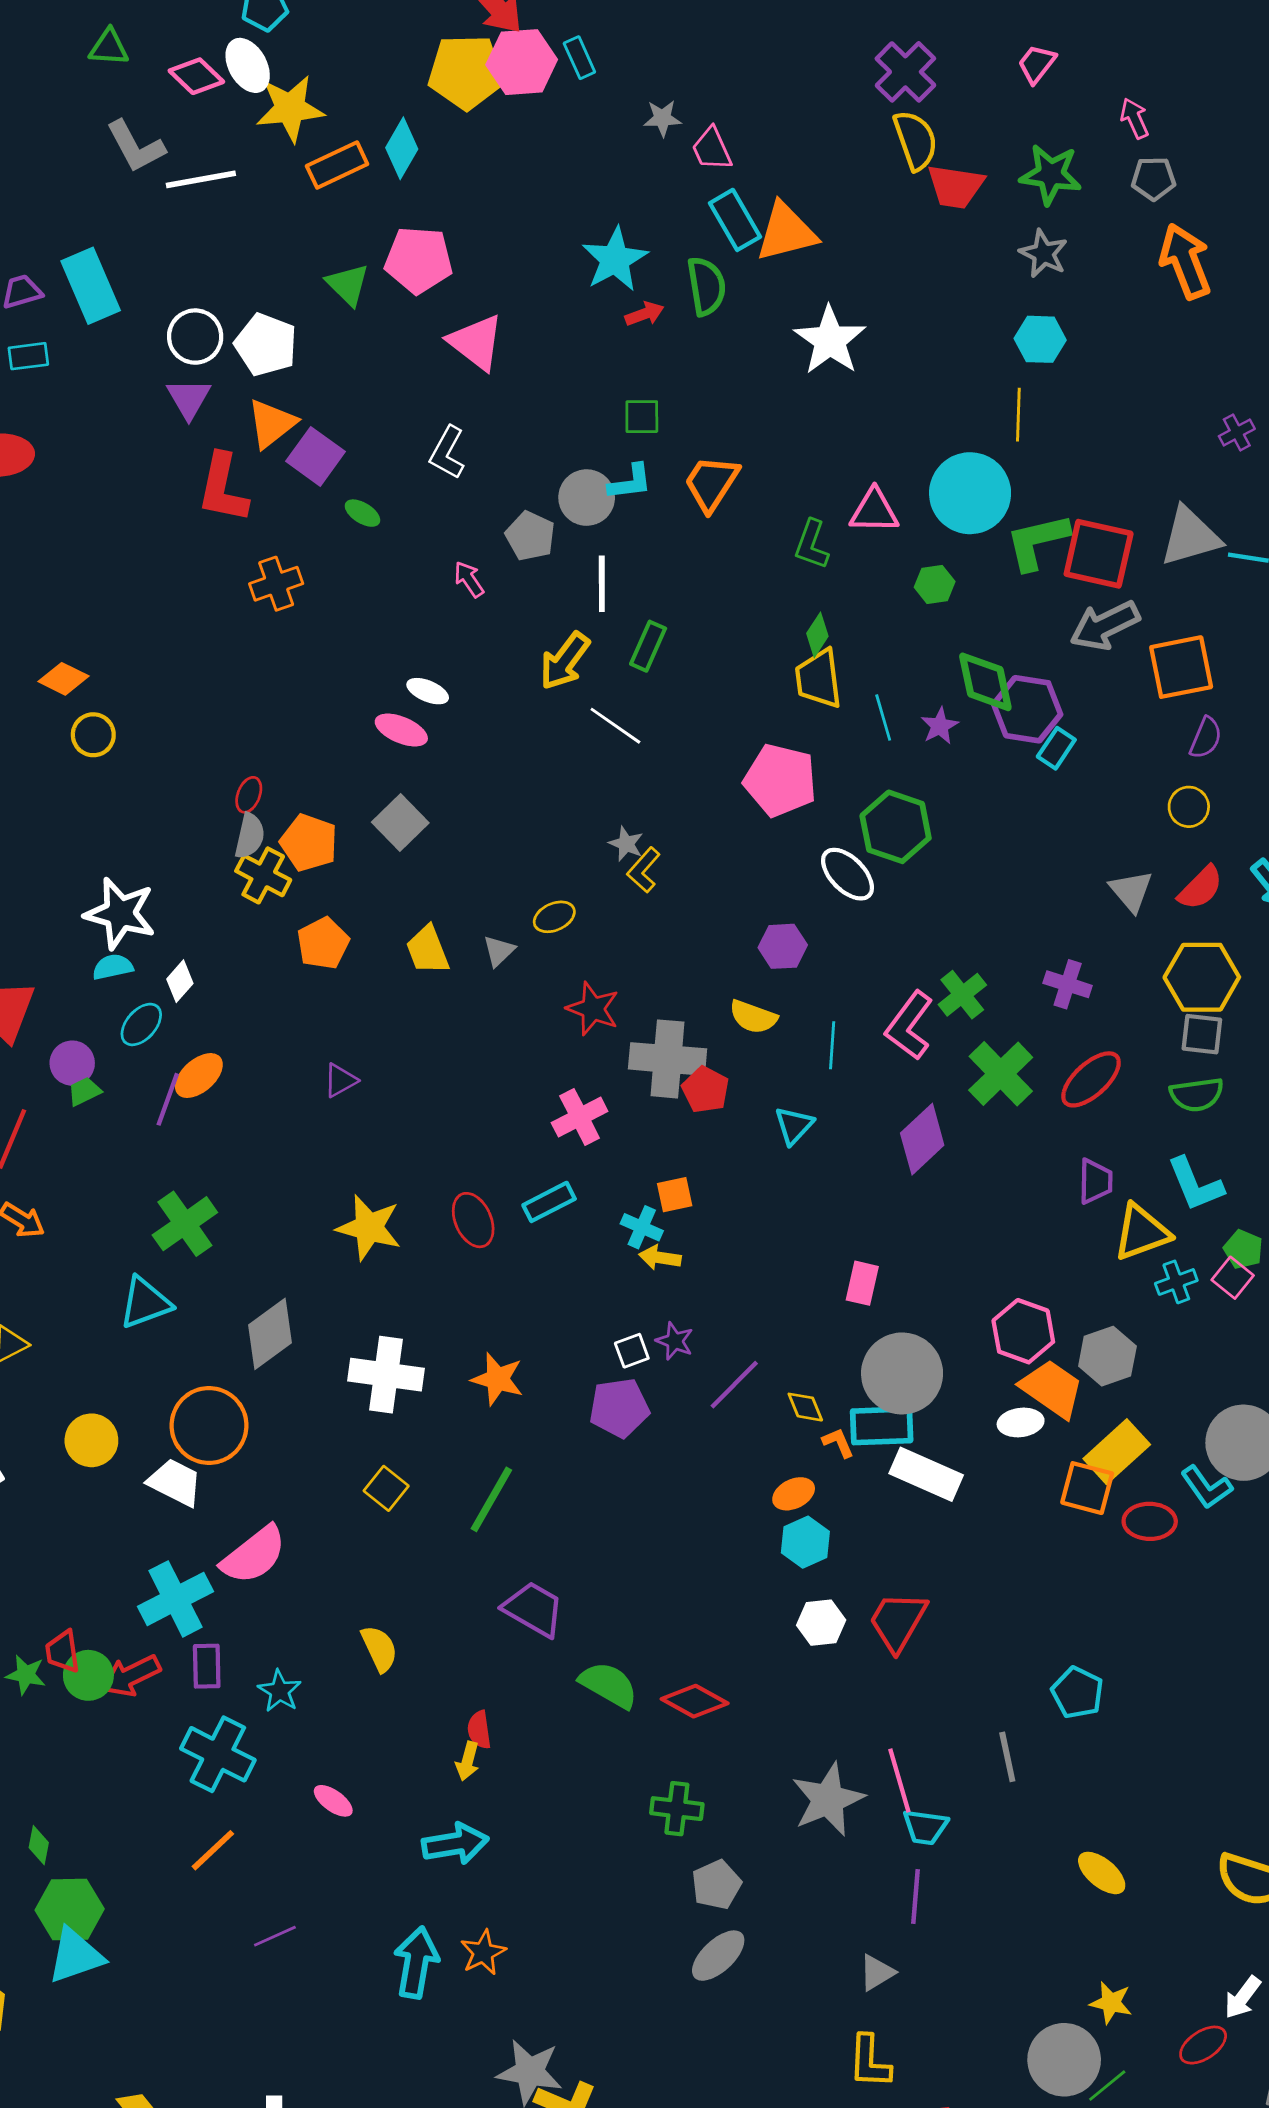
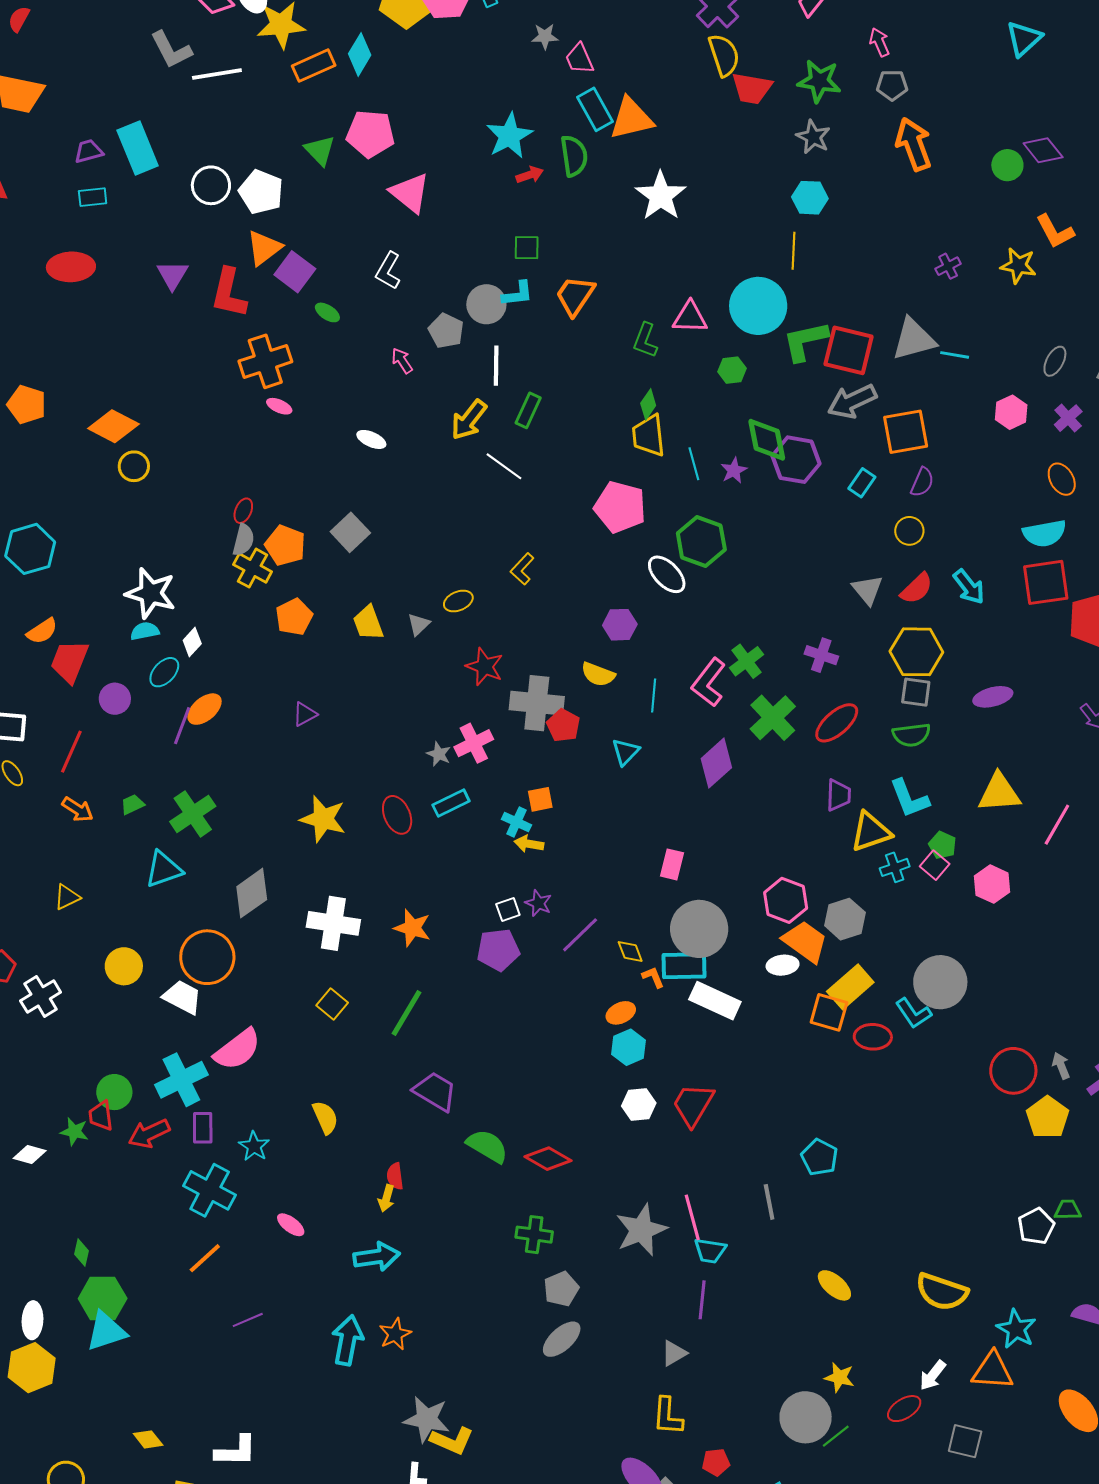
purple triangle: (189, 398) -> (172, 275), moved
orange cross: (276, 584) -> (265, 361), size x1.4
orange diamond: (63, 679) -> (113, 426), size x1.4
pink ellipse: (401, 730) -> (279, 406), moved, size x0.7
cyan rectangle: (1056, 748) -> (862, 483), moved
gray star: (626, 844) -> (439, 754), moved
green trapezoid: (84, 1091) -> (132, 804), moved
green circle: (88, 1675) -> (114, 1092), moved

